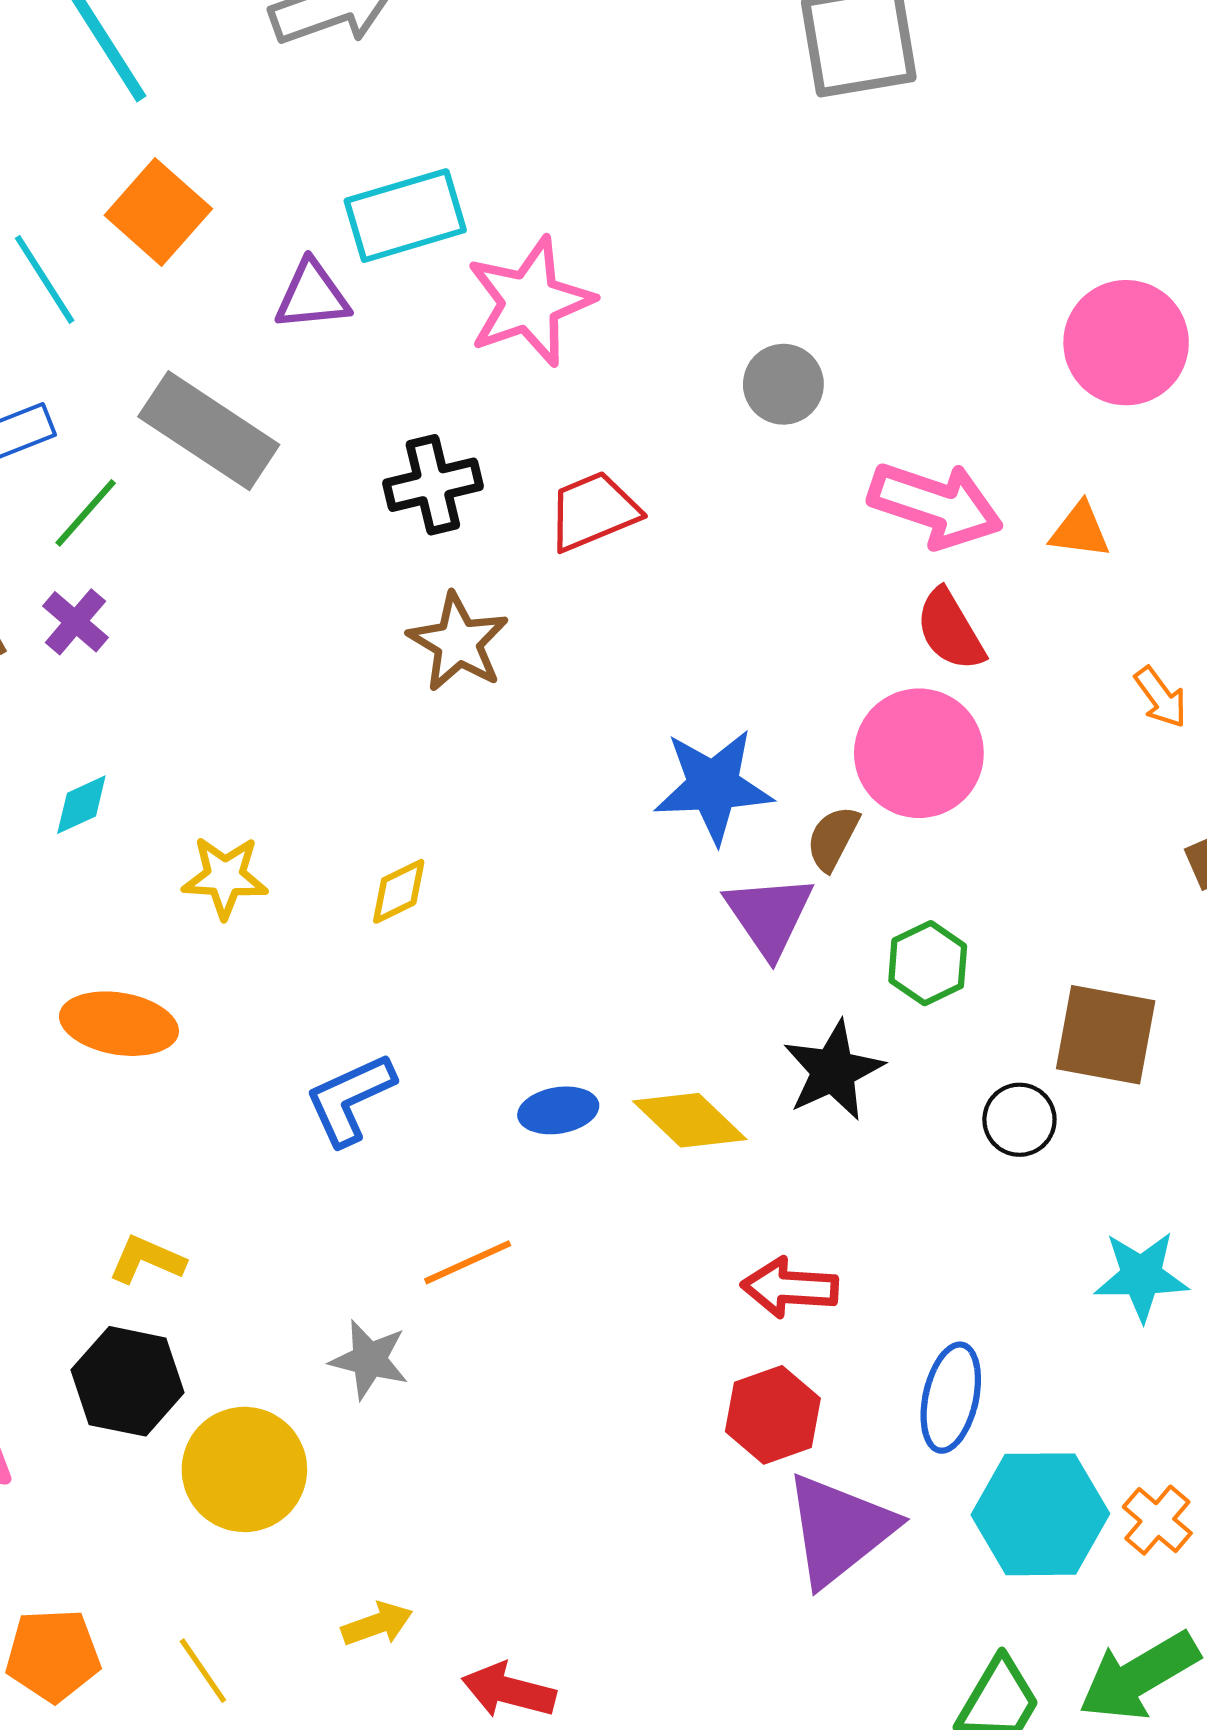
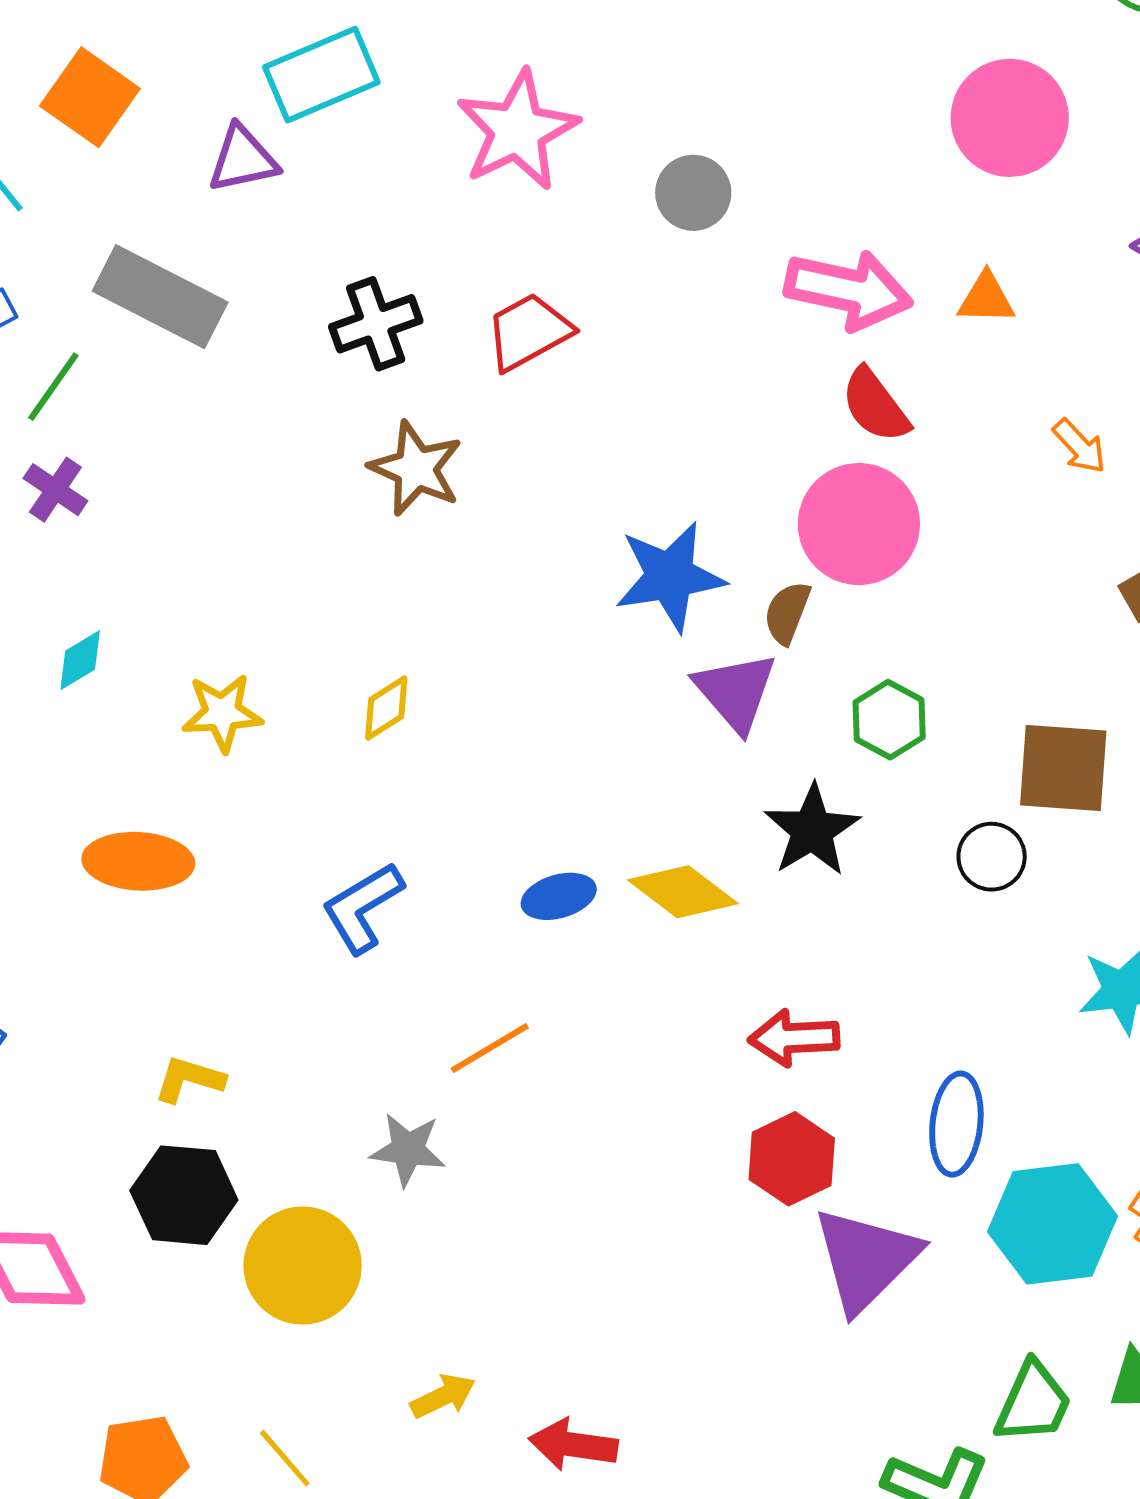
pink star: (530, 302) -> (517, 130), moved

